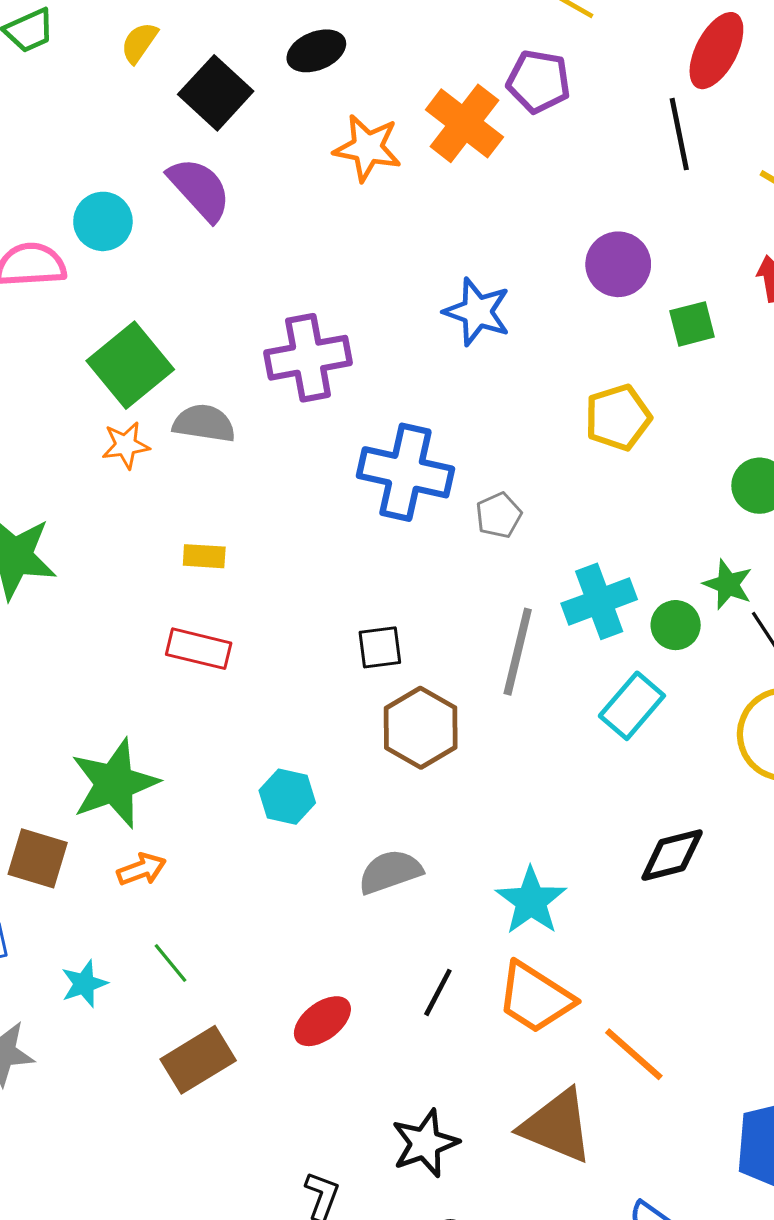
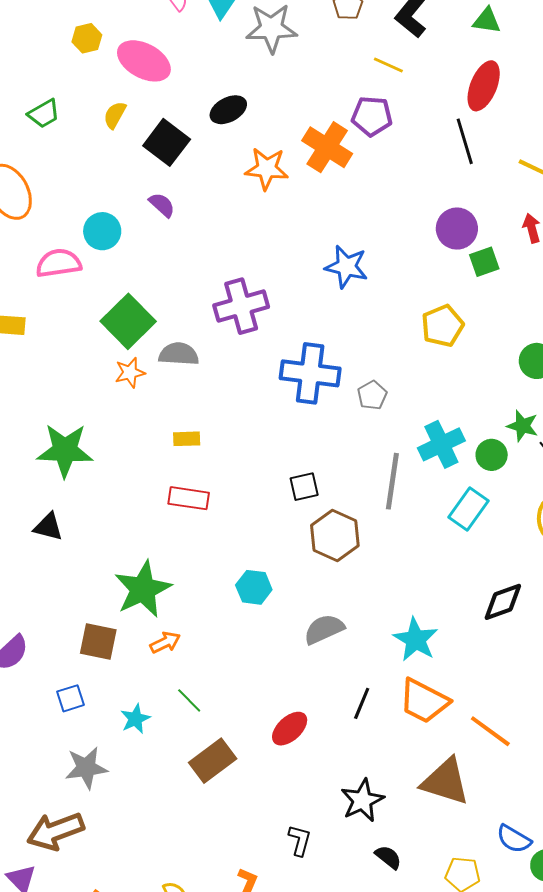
purple semicircle: (200, 189) -> (162, 205), size x0.6
purple circle: (618, 264) -> (457, 229), moved

